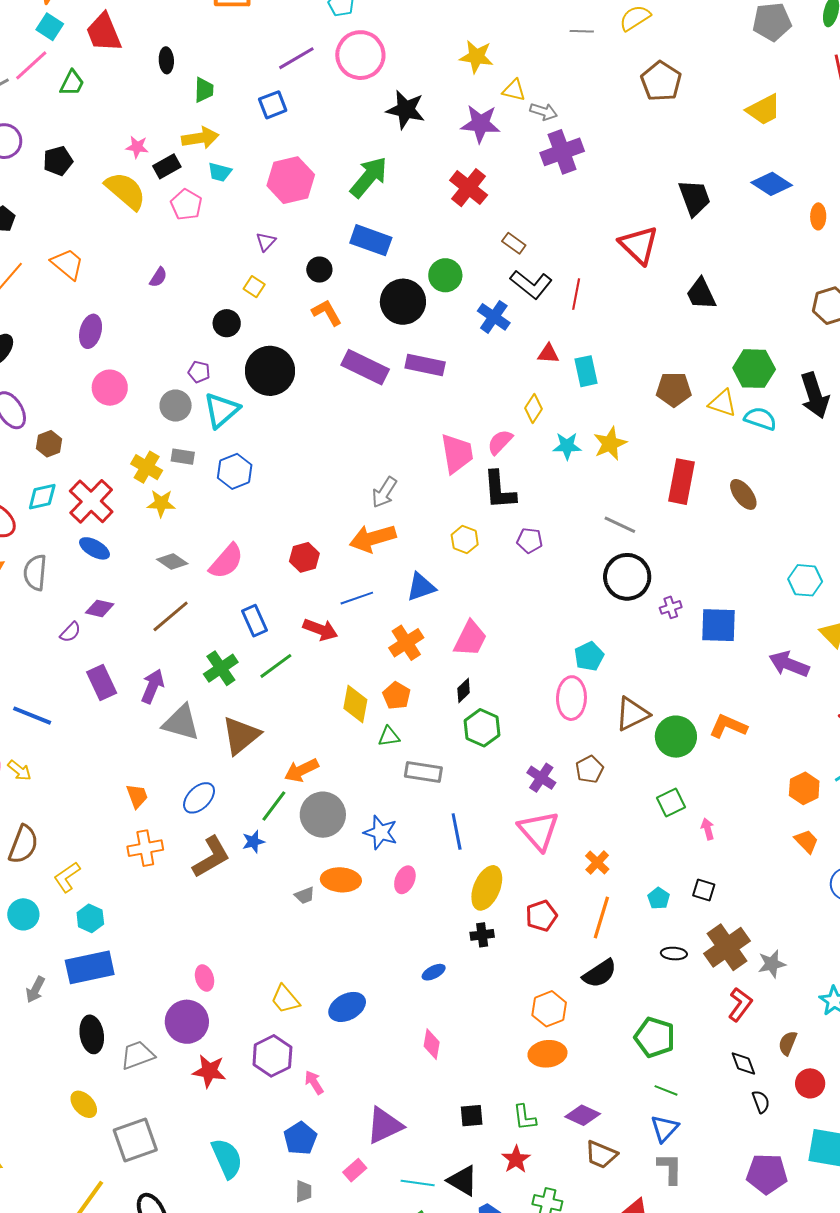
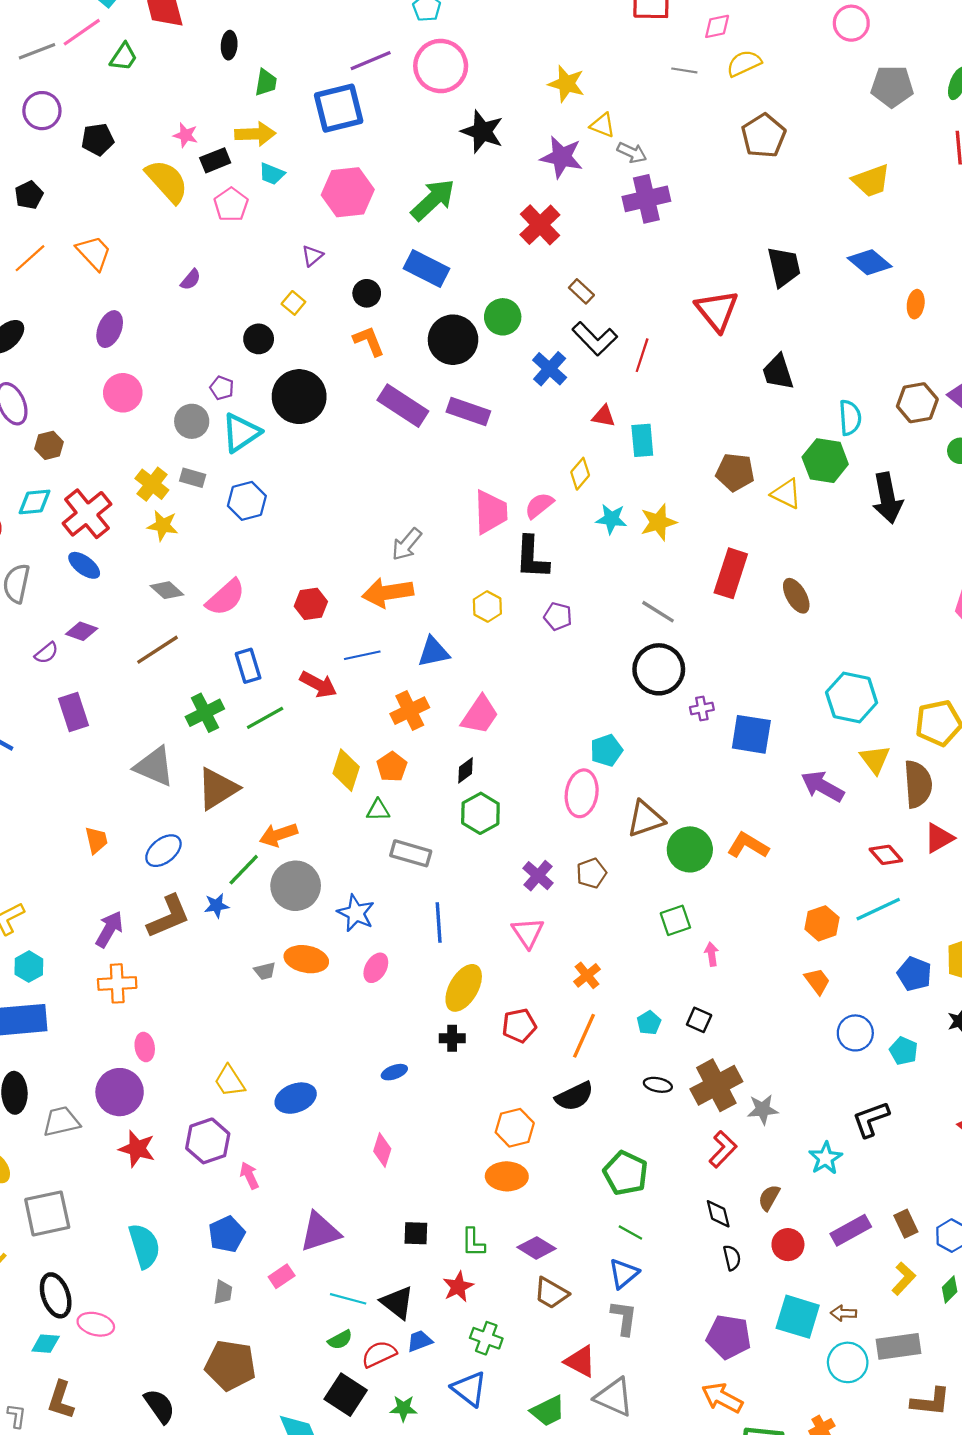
blue square: (273, 105) -> (339, 108), size x1.6
cyan semicircle: (760, 419) -> (850, 418), moved, turned 60
cyan hexagon: (805, 580) -> (852, 698), size x1.4
purple arrow: (153, 686) -> (109, 929), moved
pink triangle: (539, 831) -> (528, 933), size x0.7
orange cross: (145, 848) -> (117, 983), moved

